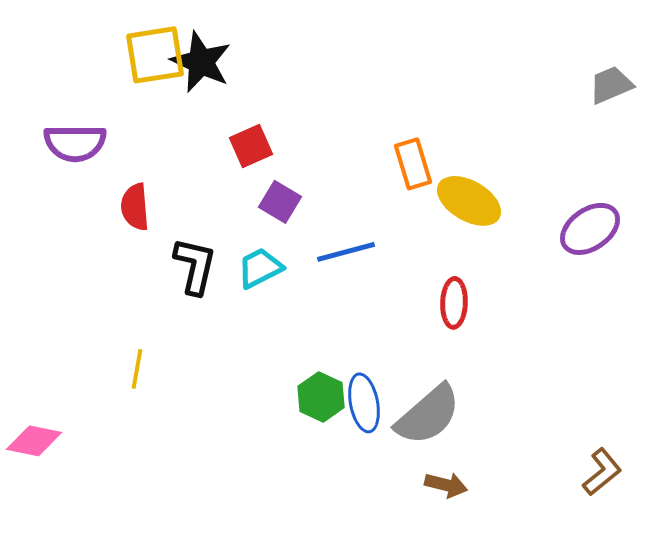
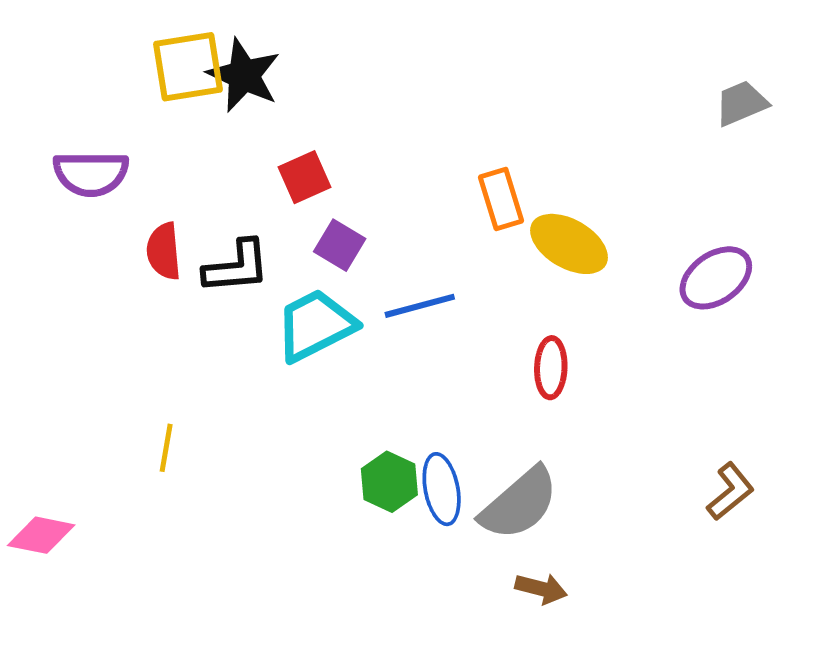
black L-shape: (195, 266) -> (237, 267), moved, turned 72
cyan trapezoid: (260, 268) -> (315, 325), size x1.5
brown L-shape: (602, 472) -> (730, 491), moved

